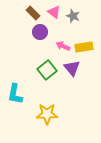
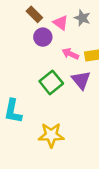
pink triangle: (54, 12) -> (61, 23), moved

